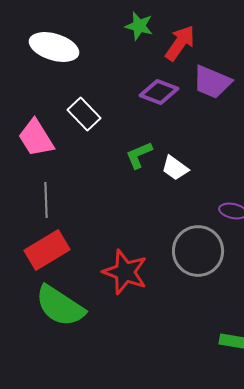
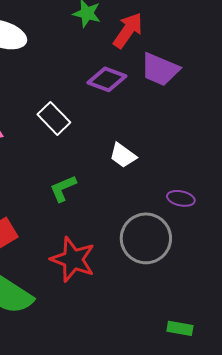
white rectangle: (84, 114) -> (54, 118), moved
green L-shape: (139, 155) -> (63, 188), moved

